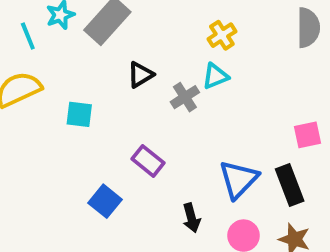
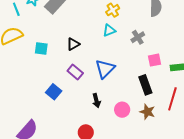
black triangle: (140, 75) -> (73, 44), moved
gray cross: (185, 97) -> (138, 37), moved
blue triangle: (239, 179) -> (105, 69), moved

